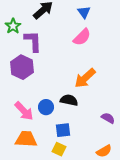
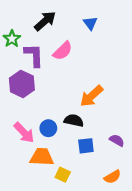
pink semicircle: (82, 37) -> (63, 51), moved
blue square: (63, 130) -> (86, 146), moved
orange trapezoid: (26, 139) -> (42, 157), moved

